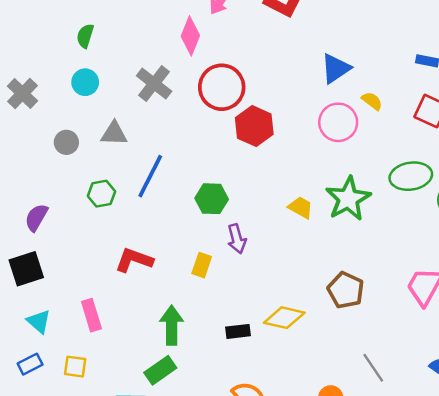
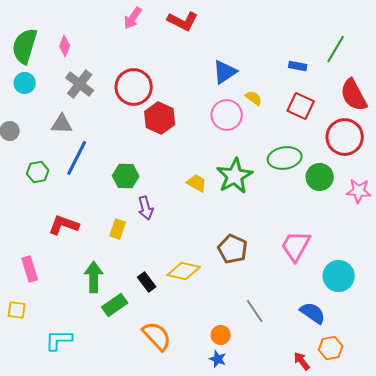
green semicircle: (85, 36) -> (25, 46), size x1.8
pink diamond: (190, 36) -> (65, 46), moved, size x0.7
gray triangle: (114, 134) -> (62, 124), moved
black rectangle: (238, 331) -> (147, 282), turned 60
green rectangle: (160, 370) -> (115, 305), moved

